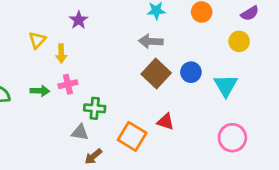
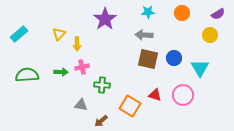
purple star: (79, 20) -> (105, 19), moved, size x1.6
brown square: (156, 73) -> (148, 59), turned -30
gray triangle: (80, 132) -> (81, 105), moved
pink circle: (232, 138) -> (183, 95), moved

